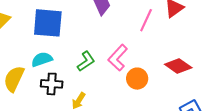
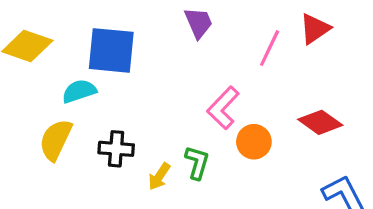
cyan semicircle: (42, 59) -> (79, 91), moved
green L-shape: (86, 61) -> (197, 163), moved, turned -40

